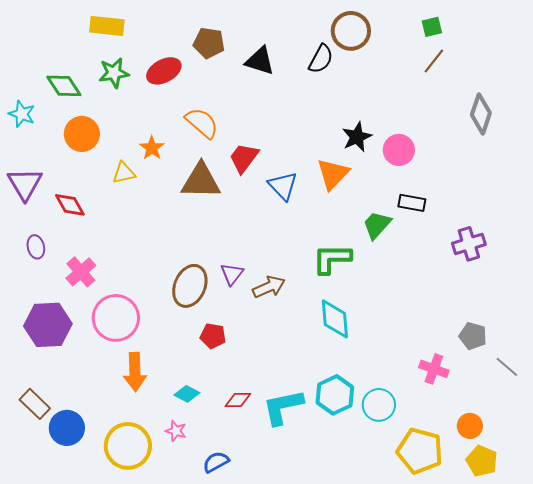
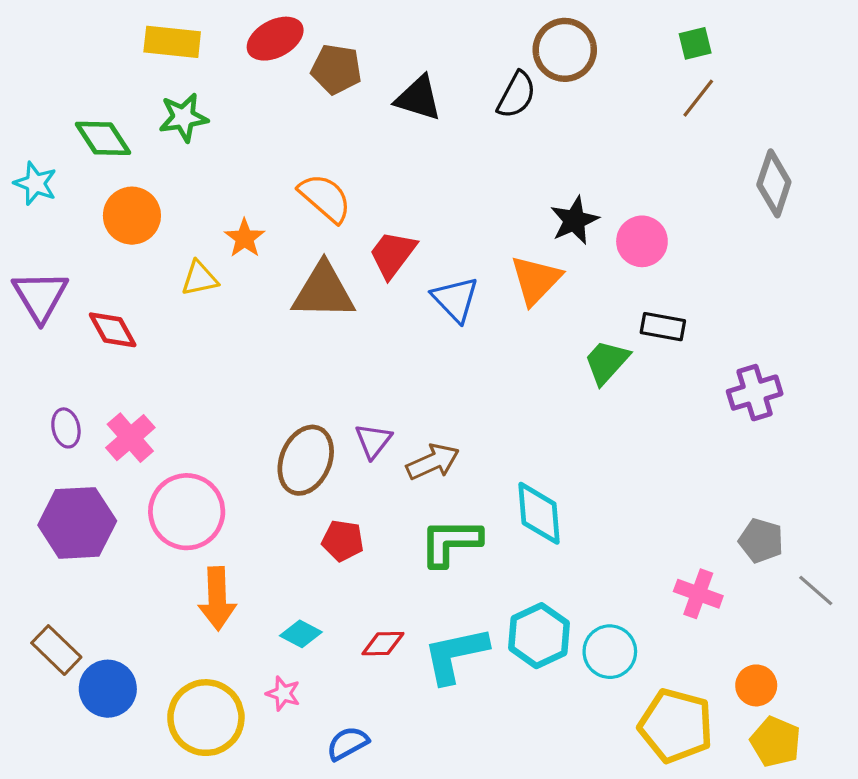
red ellipse: (164, 71) -> (275, 39), moved
purple ellipse: (36, 247) -> (66, 428), moved
green L-shape: (332, 259) -> (451, 542), moved

